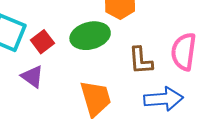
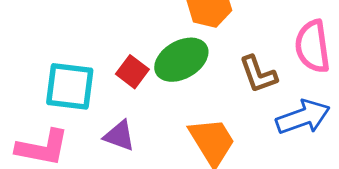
red square: (42, 42) -> (132, 72), moved

